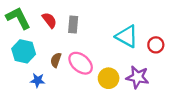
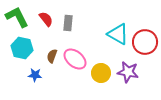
red circle: (156, 45) -> (145, 42), size x1.6

